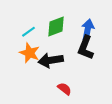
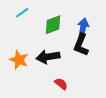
cyan line: (29, 32) -> (22, 13), moved
orange star: (30, 53) -> (19, 60), moved

